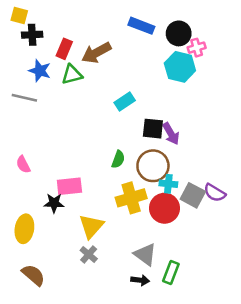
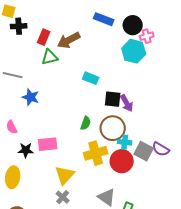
blue star: (40, 71) -> (31, 97), moved
cyan rectangle: (125, 102) -> (91, 78), turned 56
black star: (54, 203) -> (26, 150), moved

